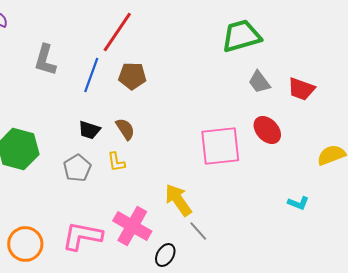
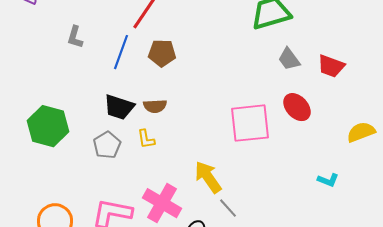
gray L-shape: (45, 60) -> (75, 37), size x0.7
brown semicircle: (125, 129) -> (155, 106), turned 120
black trapezoid: (89, 130) -> (119, 107), size x1.4

